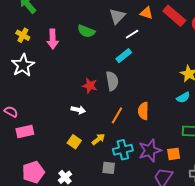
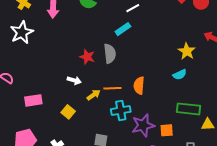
orange line: (117, 115) -> (112, 88), turned 54
pink rectangle: (25, 132) -> (33, 100), moved
yellow arrow: (98, 139) -> (93, 95), moved
cyan cross: (123, 150) -> (121, 110), moved

